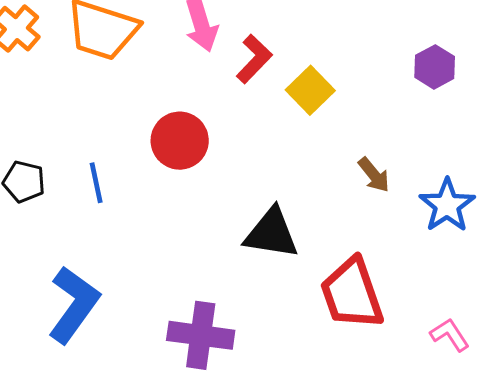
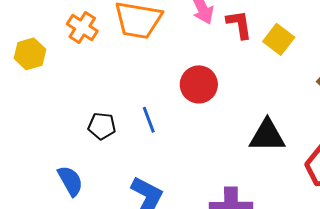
red L-shape: (254, 59) -> (239, 24), turned -44

